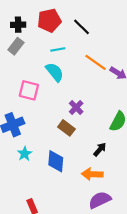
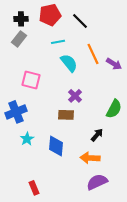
orange line: (95, 62) -> (93, 54), turned 30
cyan semicircle: (55, 72) -> (69, 63), moved
brown rectangle: (66, 128) -> (66, 115), turned -35

